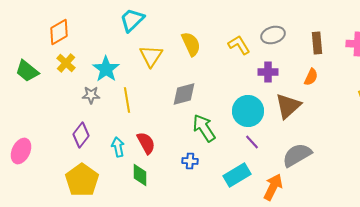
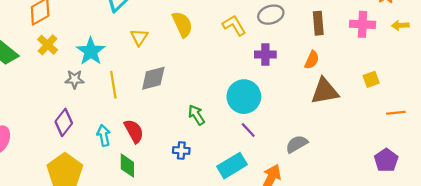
yellow triangle: (151, 56) -> (139, 37), size x0.7
gray diamond: (184, 94) -> (153, 78), moved
brown triangle: (288, 106) -> (325, 91), moved, turned 32
green arrow: (204, 128) -> (196, 115), size x0.7
gray semicircle: (297, 155) -> (297, 144), size x0.7

